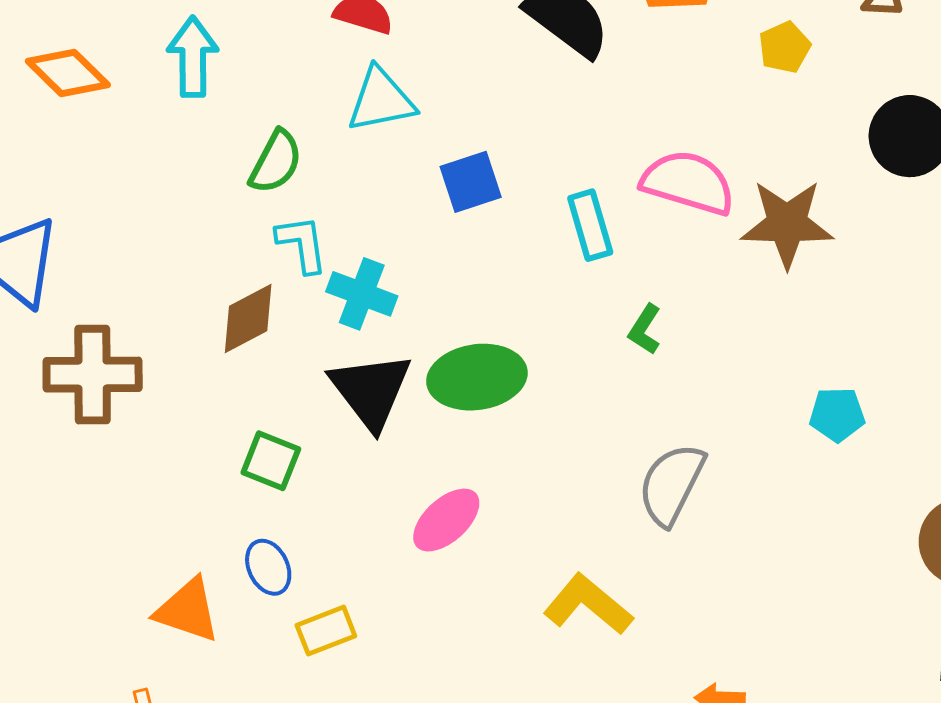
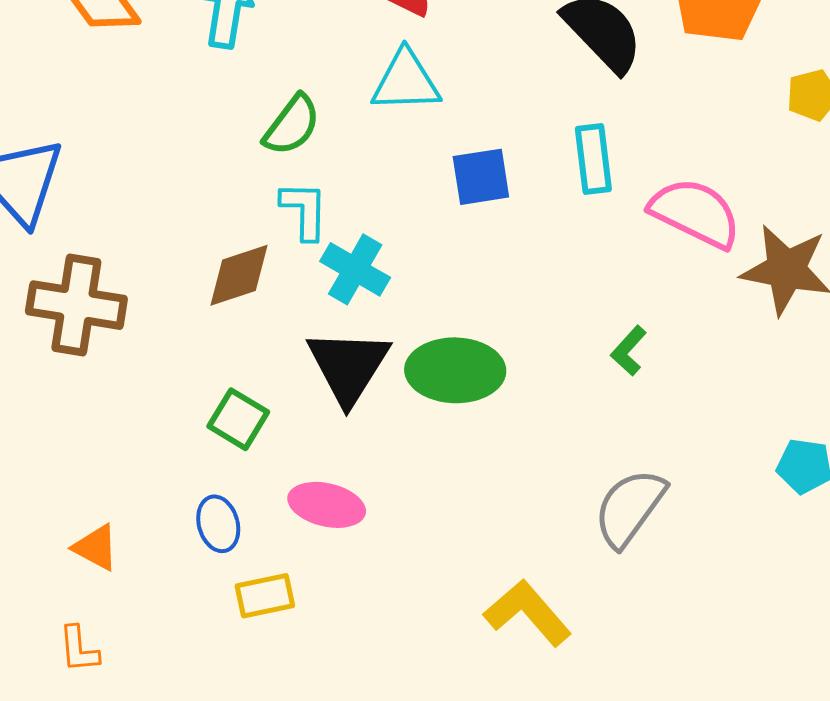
cyan rectangle: (590, 225) -> (593, 159), moved
pink ellipse: (446, 520) -> (327, 505), moved, turned 46
orange triangle: (188, 610) -> (96, 547), moved, size x0.7

